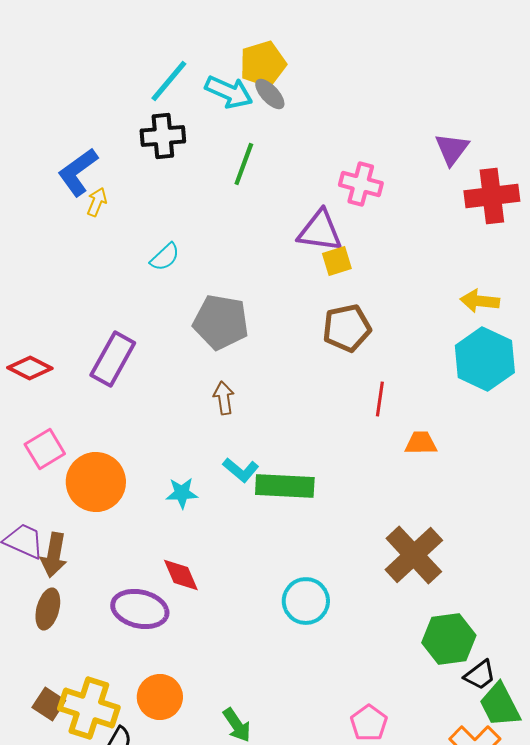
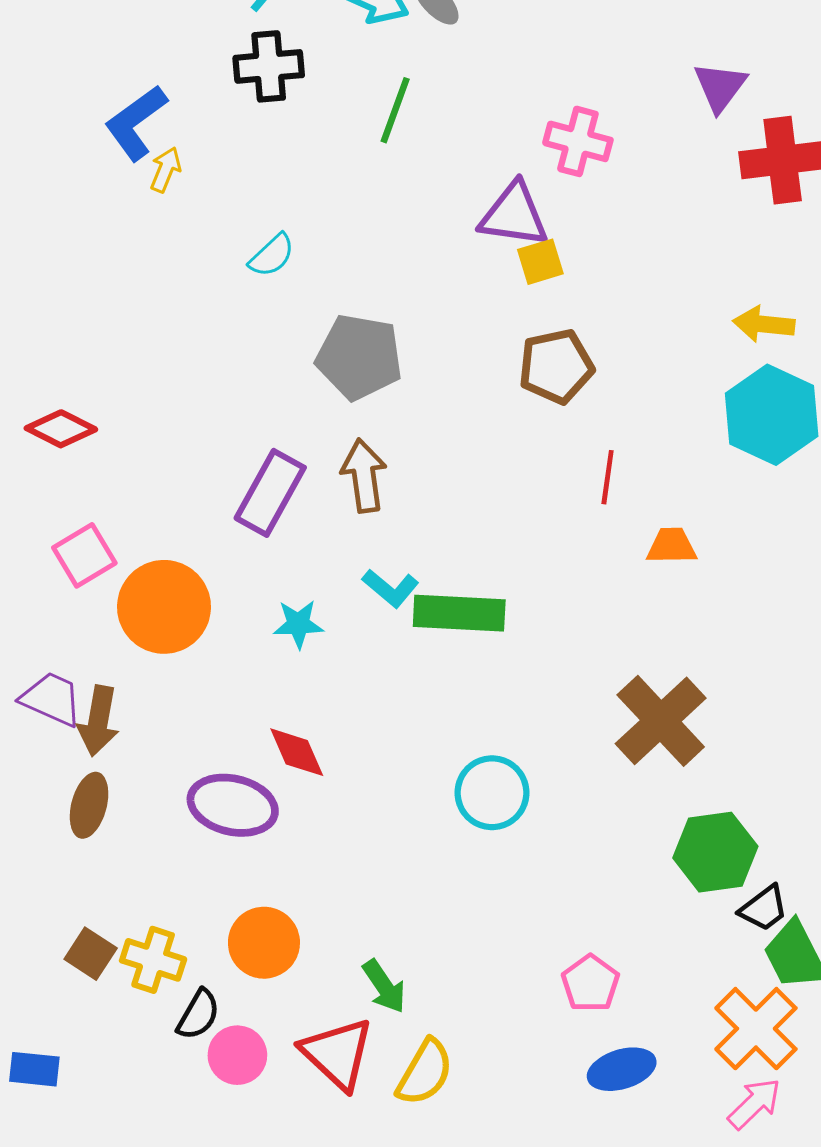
purple rectangle: (113, 359) -> (270, 493), moved
brown arrow: (224, 398) -> (364, 476), size x1.4
yellow cross: (89, 708) -> (153, 960), size x0.7

